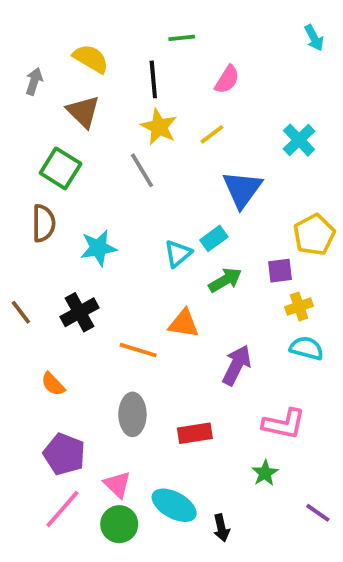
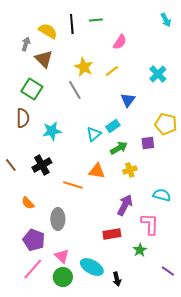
black line: (153, 79) -> (72, 24), moved
gray arrow: (34, 81) -> (26, 44), moved
blue triangle: (242, 189) -> (128, 100), size x0.7
yellow pentagon: (314, 235) -> (166, 124), turned -30
yellow cross: (299, 307) -> (130, 170), moved
cyan semicircle: (307, 348) -> (162, 195), moved
purple arrow: (237, 365) -> (125, 205), moved
gray ellipse: (132, 414) -> (58, 219), moved
pink L-shape: (284, 424) -> (150, 224), turned -100
red rectangle: (195, 433) -> (112, 234), moved

